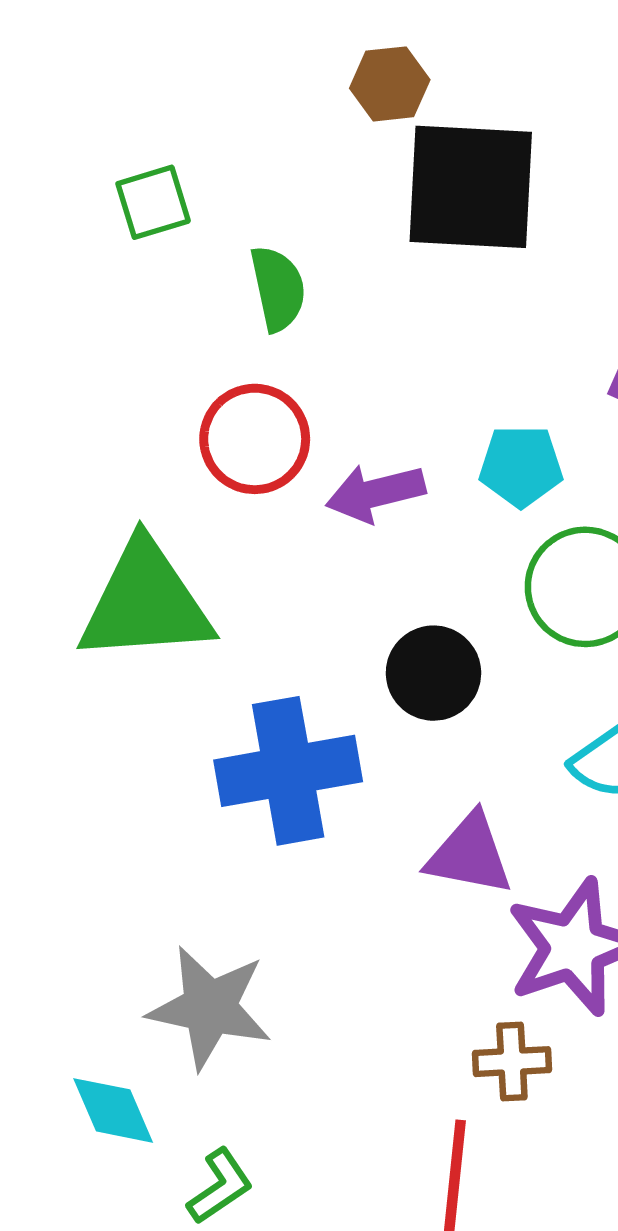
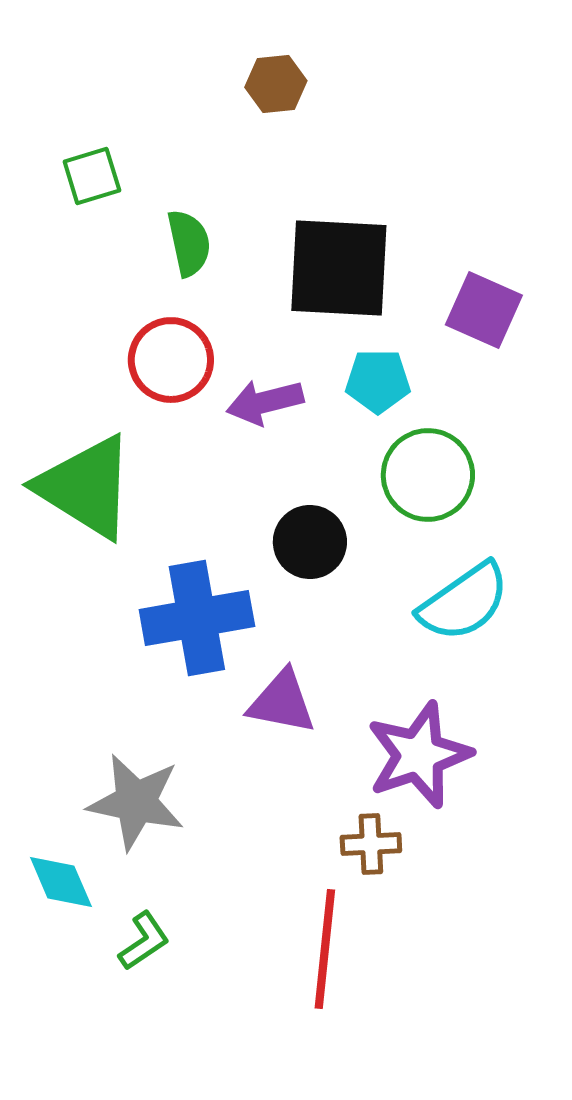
black square: (471, 187) -> (339, 268), moved
green triangle: (145, 602) -> (86, 487), turned 36
purple triangle: (470, 854) -> (282, 702), moved

